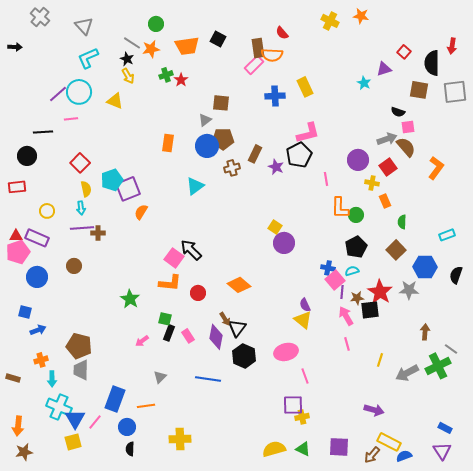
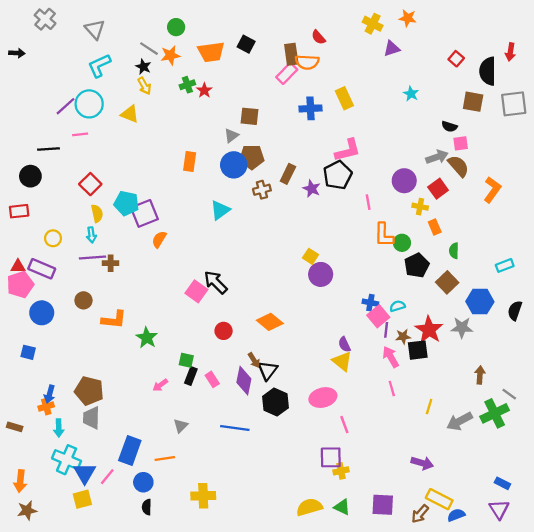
purple triangle: (384, 69) -> (392, 49), moved
cyan pentagon: (112, 180) -> (126, 203), turned 30
black pentagon: (356, 247) -> (417, 265), moved
orange L-shape: (170, 283) -> (114, 320), moved
blue arrow: (38, 330) -> (50, 394), moved, turned 126

